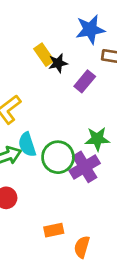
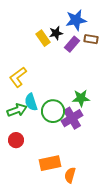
black star: (58, 63) -> (56, 33), moved
purple rectangle: (85, 81) -> (72, 44), moved
orange rectangle: (54, 230) -> (50, 163), size x1.5

